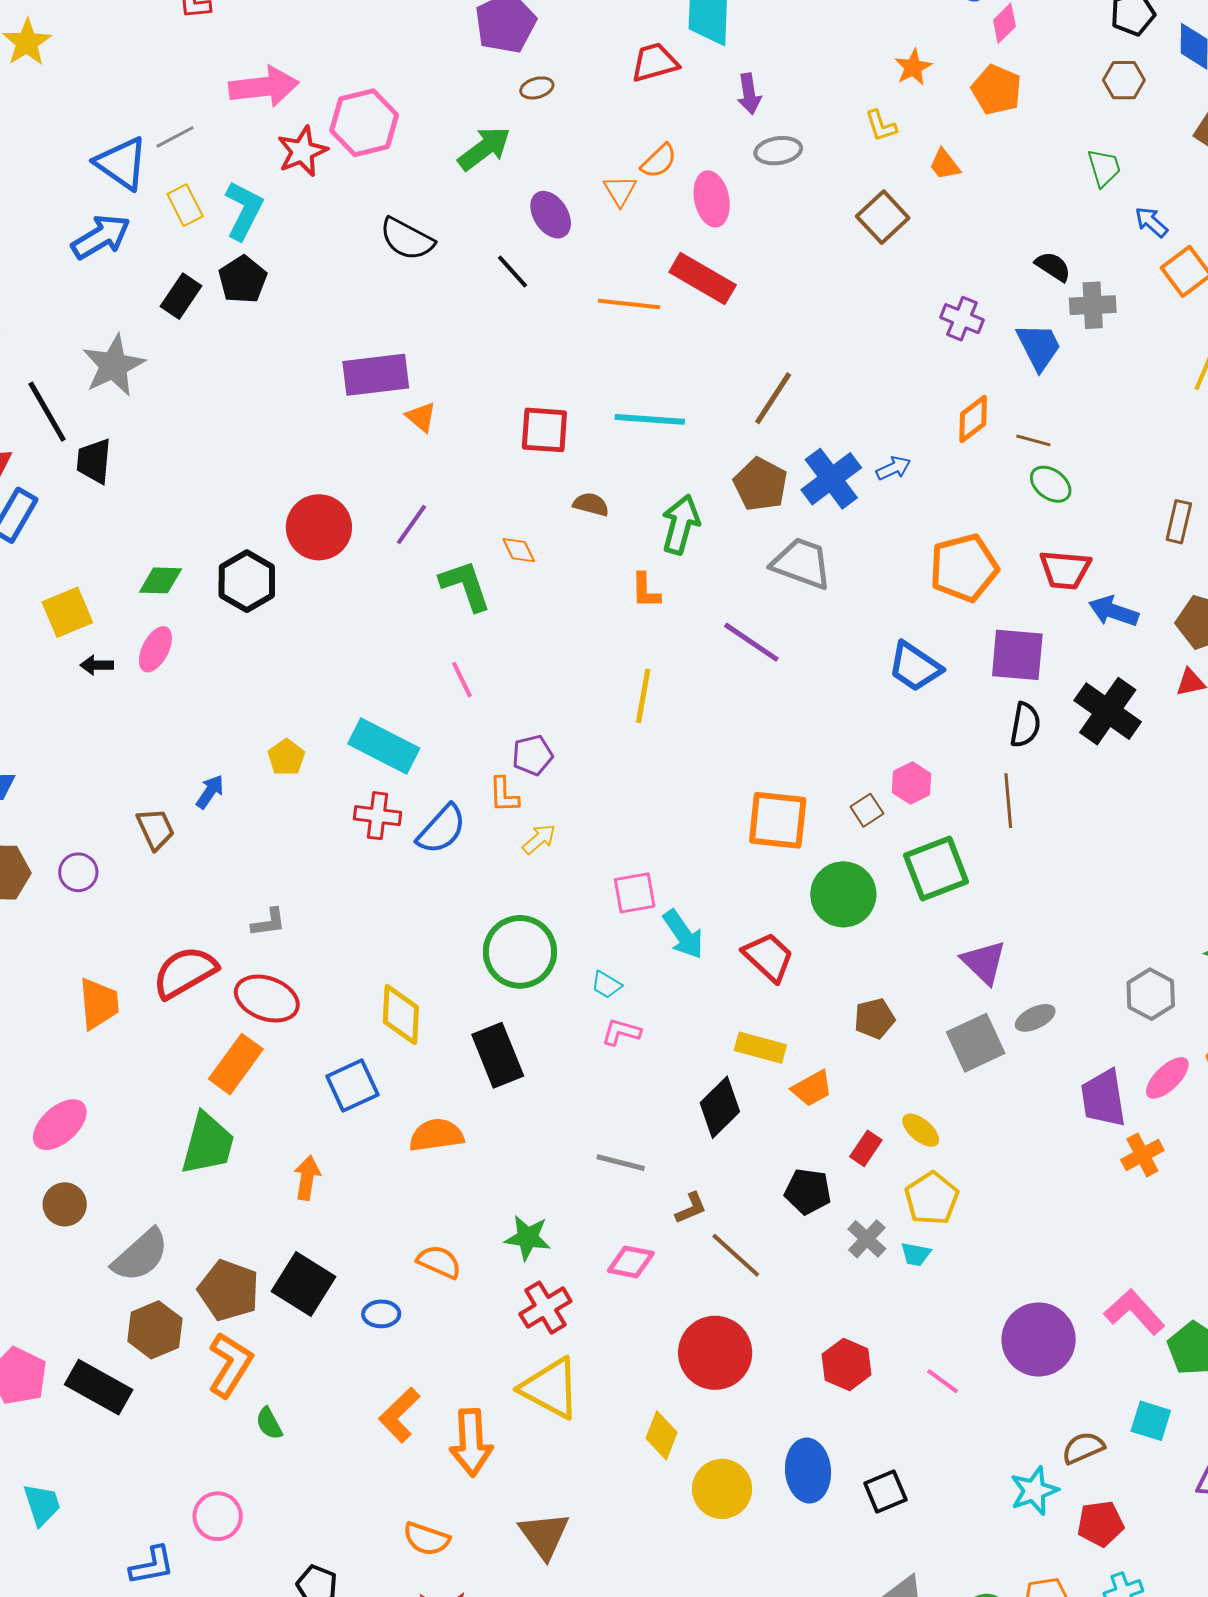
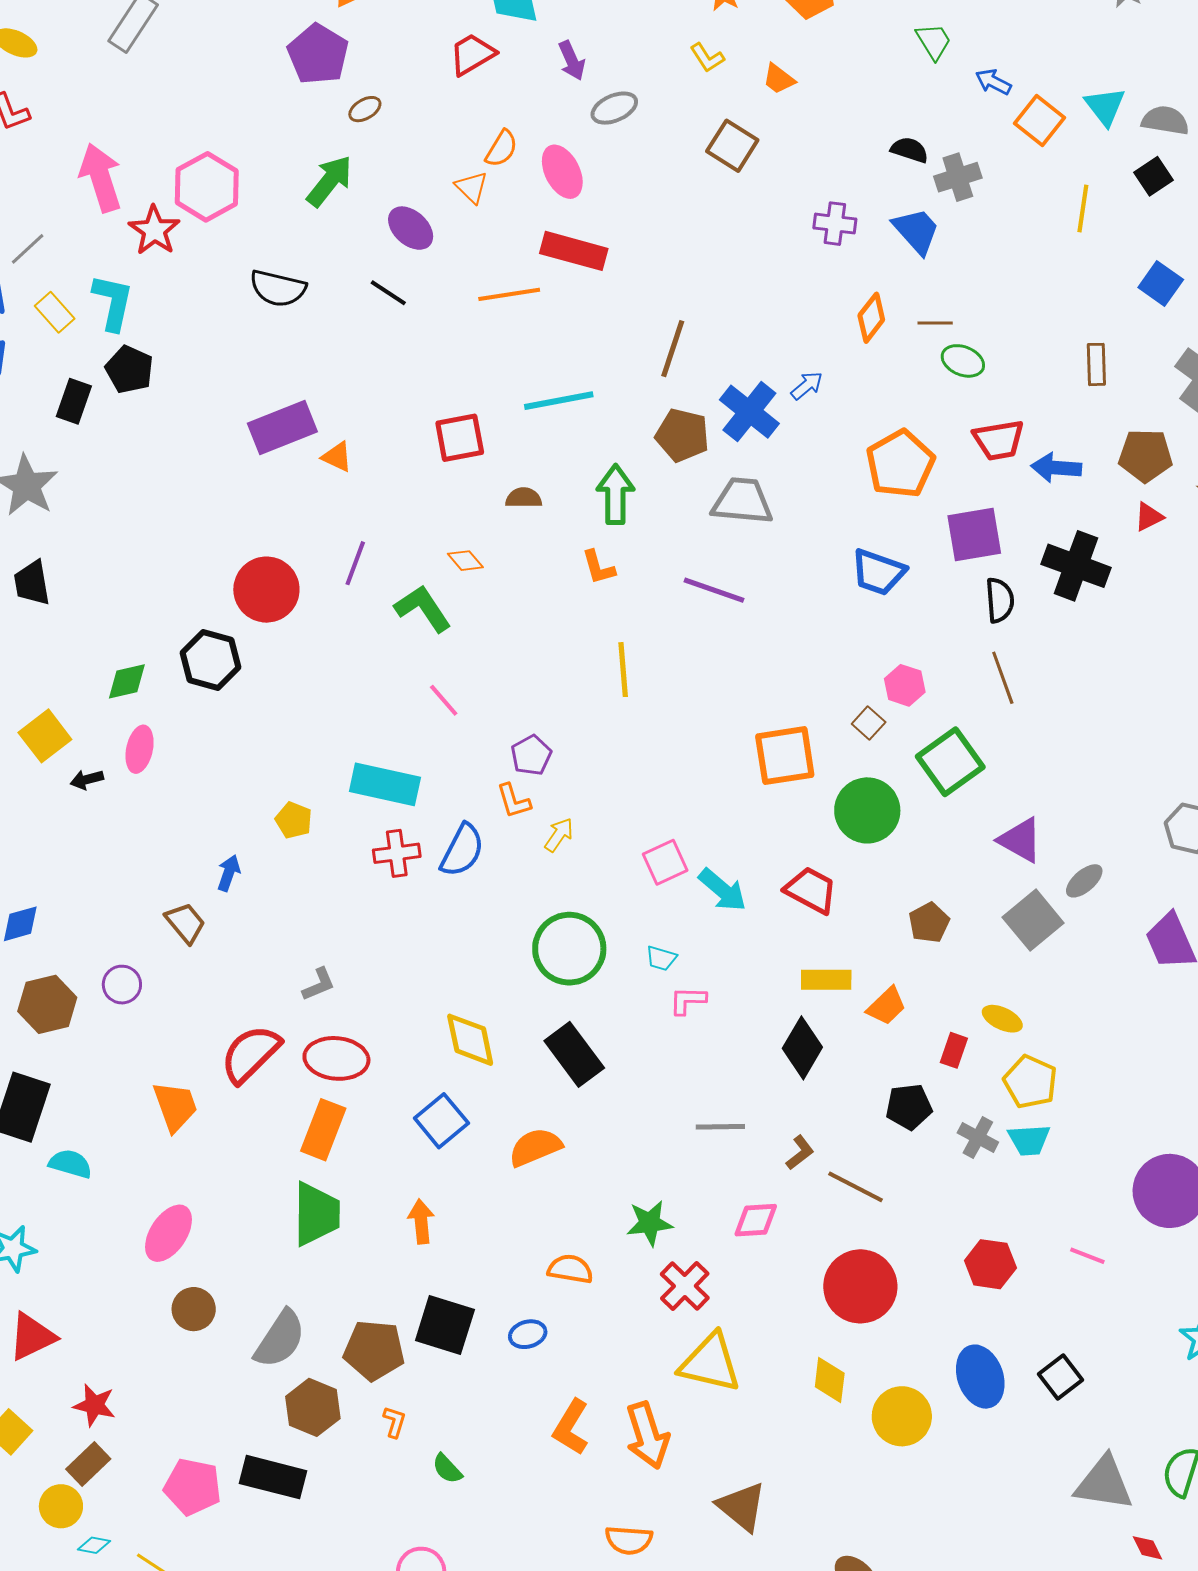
pink arrow: (264, 87) -> (101, 178), turned -86
cyan trapezoid: (916, 1254) -> (1029, 1140), size x1.4
orange L-shape: (230, 1365) -> (395, 1422), size x0.5

